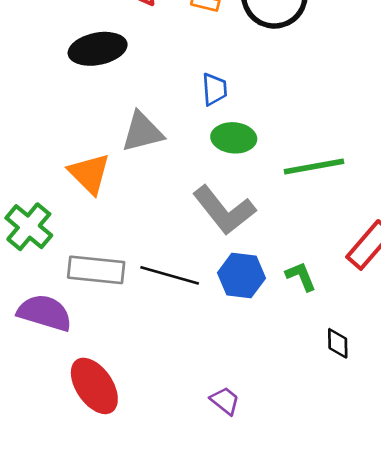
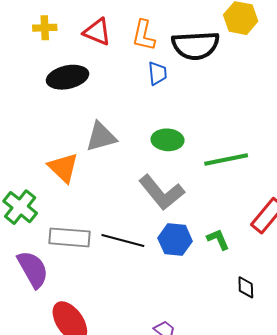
blue trapezoid: (214, 89) -> (157, 73), moved
purple semicircle: (45, 313) -> (33, 269), turned 45

